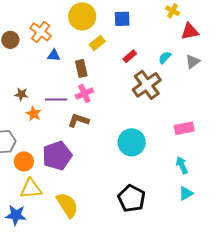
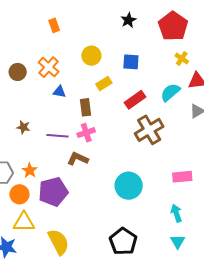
yellow circle: (82, 16) -> (91, 56), size x0.7
red rectangle: (130, 56) -> (135, 100), size x1.5
cyan semicircle: (165, 58) -> (170, 92), moved, size x1.5
orange star: (34, 114) -> (30, 170), moved
cyan triangle: (186, 193) -> (178, 242), turned -35

